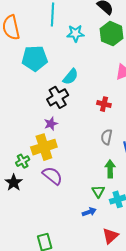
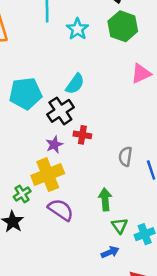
cyan star: (75, 33) -> (77, 29), turned -30
cyan pentagon: (35, 58) -> (25, 93), moved
red cross: (104, 104) -> (82, 135), moved
green arrow: (110, 169) -> (105, 199), moved

